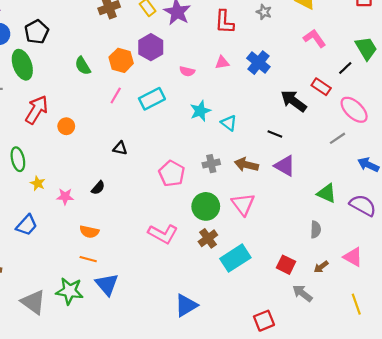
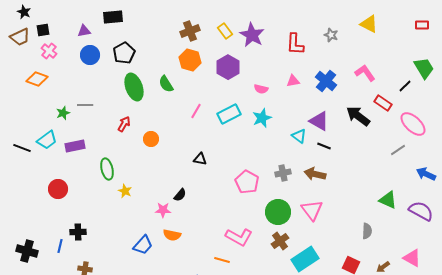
pink L-shape: (315, 38) -> (365, 73), moved
orange hexagon: (121, 60) -> (190, 60), moved
green ellipse: (22, 65) -> (134, 87), moved
red arrow: (37, 110) -> (124, 124), size x0.6
cyan star: (200, 111) -> (262, 118), moved
black line: (275, 134) -> (324, 146), moved
purple triangle: (285, 166) -> (319, 121), moved
pink star: (65, 197) -> (163, 210), moved
blue trapezoid: (27, 225) -> (143, 245), moved
gray semicircle: (316, 230) -> (367, 231), moved
orange line: (88, 259) -> (222, 260), moved

